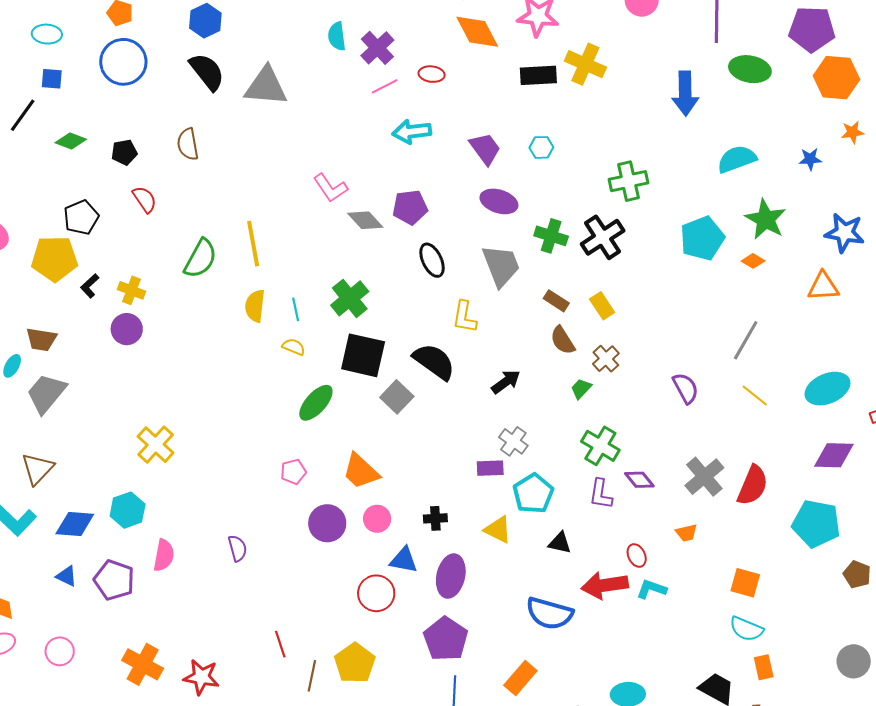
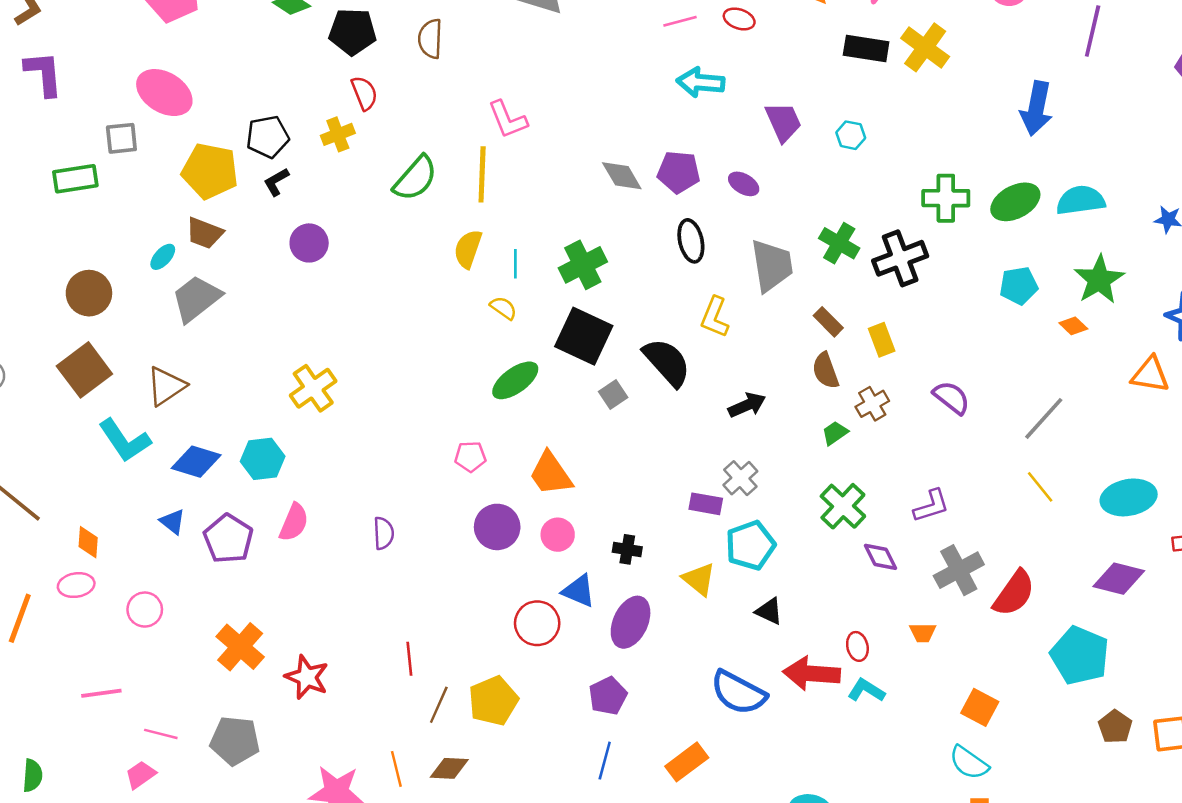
green ellipse: (750, 69) -> (1015, 202), moved, turned -51
black pentagon: (124, 152) -> (352, 32), size x1.5
pink L-shape: (330, 188) -> (508, 119), moved
purple ellipse: (499, 201) -> (744, 184), moved, size x0.7
black pentagon: (81, 217) -> (268, 137), moved
cyan pentagon: (702, 238) -> (1019, 286), size x0.7
yellow pentagon: (55, 259) -> (210, 171), moved
yellow cross: (132, 290) -> (338, 134), moved, turned 36
purple semicircle: (686, 388) -> (952, 398), moved, turned -36
gray square: (397, 397) -> (613, 395), size x0.7
purple L-shape: (601, 494) -> (931, 506), moved, turned -128
purple pentagon: (446, 639) -> (608, 696), size x0.7

